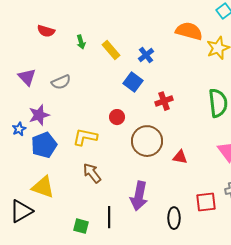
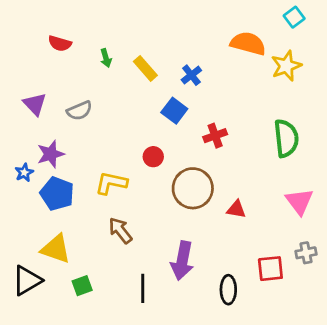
blue pentagon: (44, 145) -> (57, 194), turned -30
green square: (81, 226) -> (82, 286), moved, turned -35

